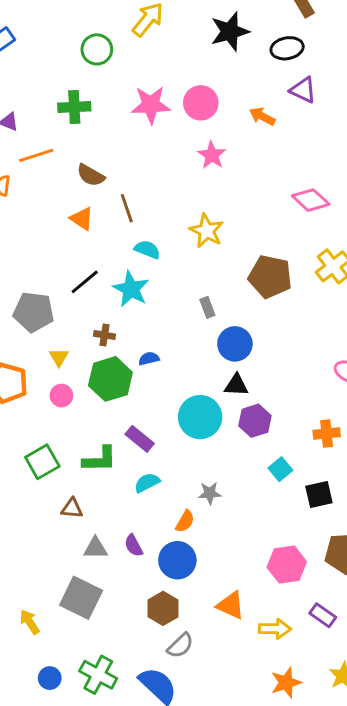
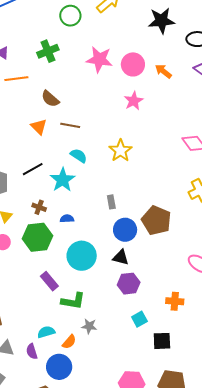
green cross: (74, 107) -> (48, 51), turned -30
orange arrow: (262, 116) -> (163, 71), moved
brown line: (127, 208) -> (70, 125), turned -72
brown pentagon: (270, 277) -> (156, 220), moved
blue semicircle: (149, 359) -> (67, 219), moved
cyan circle: (200, 417) -> (82, 256), moved
green L-shape: (100, 459) -> (73, 301), moved
cyan semicircle: (147, 483) -> (46, 332), moved

